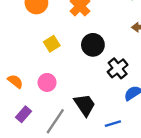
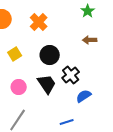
pink circle: (47, 82) -> (19, 87), moved
black trapezoid: (85, 105) -> (47, 84), moved

